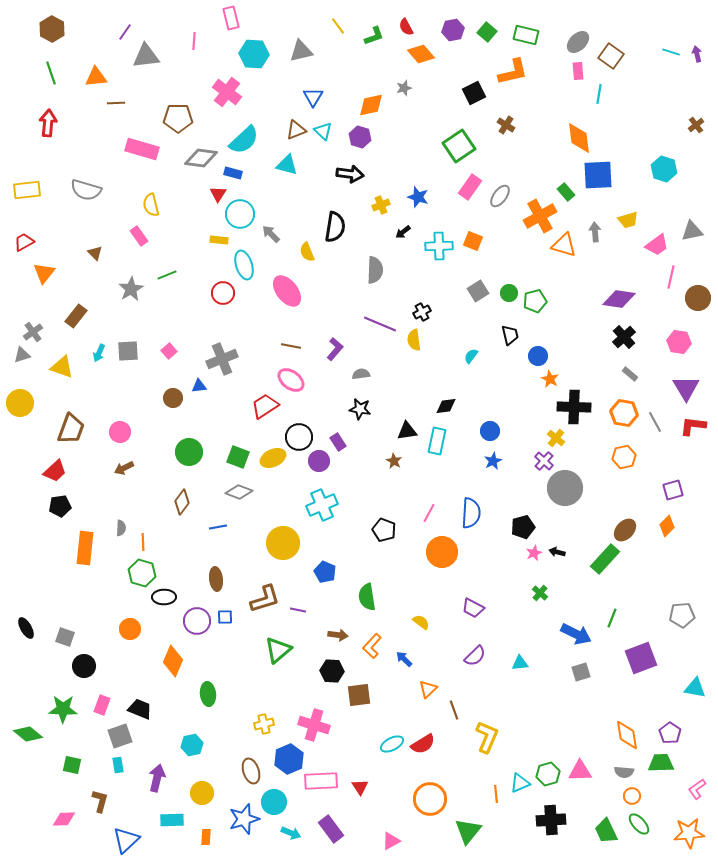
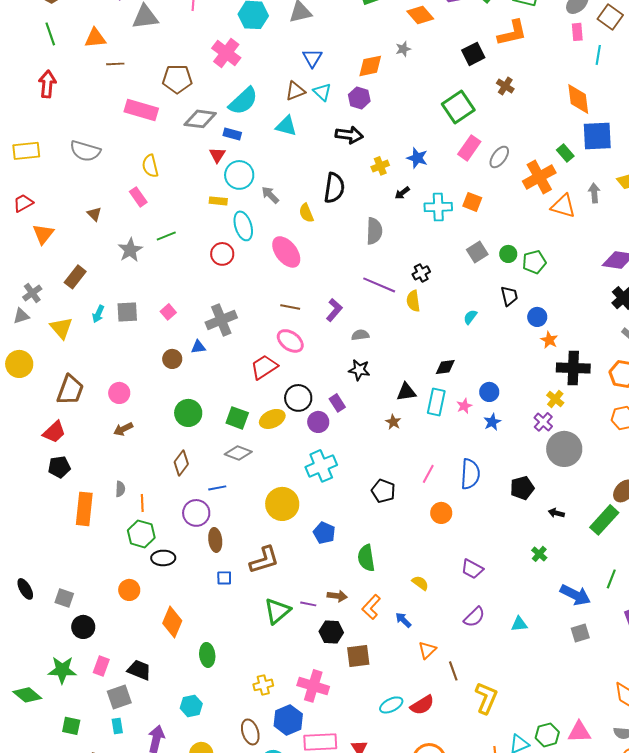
yellow triangle: (62, 367) -> (61, 328), turned 30
orange circle: (442, 552) -> (441, 513), size x0.7
pink star: (534, 553) -> (464, 406), moved
purple line: (298, 610) -> (308, 604), moved
purple circle: (197, 621) -> (196, 513), moved

